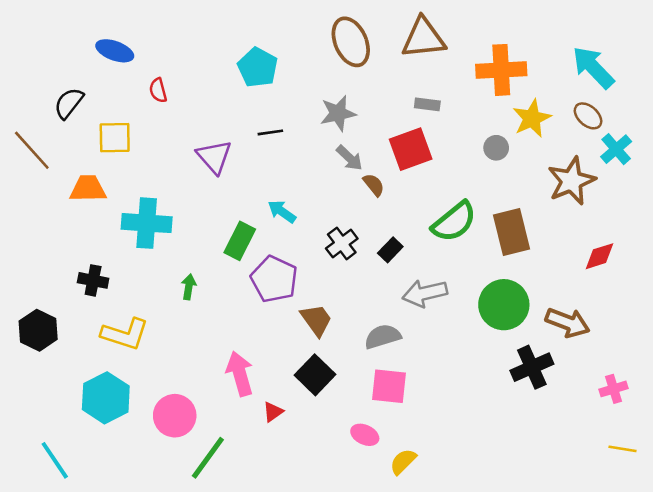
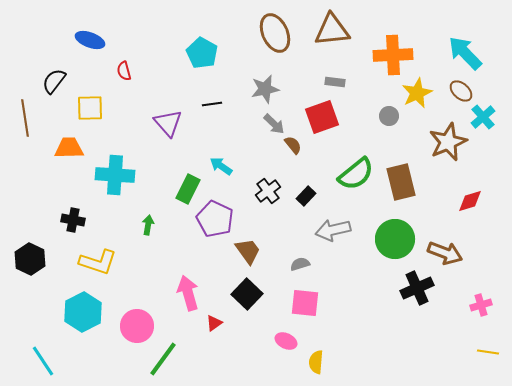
brown line: (32, 150) -> (25, 118), turned 33
gray semicircle: (383, 337) -> (300, 264), size x0.7
yellow semicircle: (403, 462) -> (316, 362), turned -40

